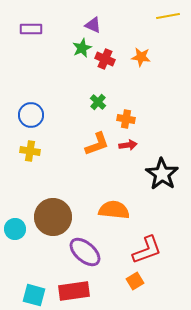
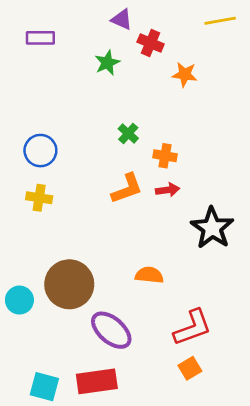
purple triangle: (93, 25) -> (122, 19), moved
red cross: (105, 59) -> (151, 43), moved
orange semicircle: (114, 210) -> (149, 275), size x0.7
orange square: (135, 281) -> (190, 368), moved

